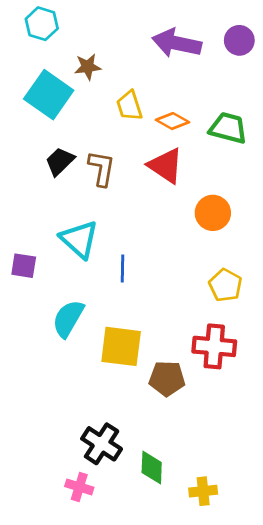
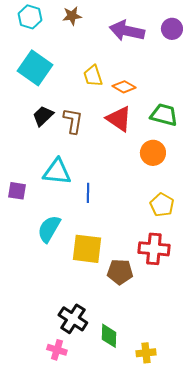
brown star: (88, 67) -> (72, 16), moved
green trapezoid: (228, 128) -> (164, 115), moved
cyan triangle: (79, 239) -> (57, 172), turned -36

